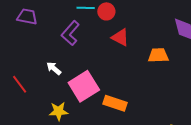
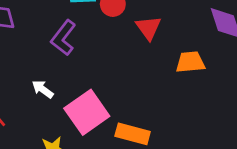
red triangle: (120, 37) -> (148, 28), moved, turned 30

